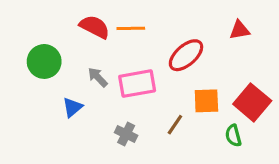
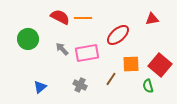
blue triangle: (73, 107) -> (40, 87), moved

